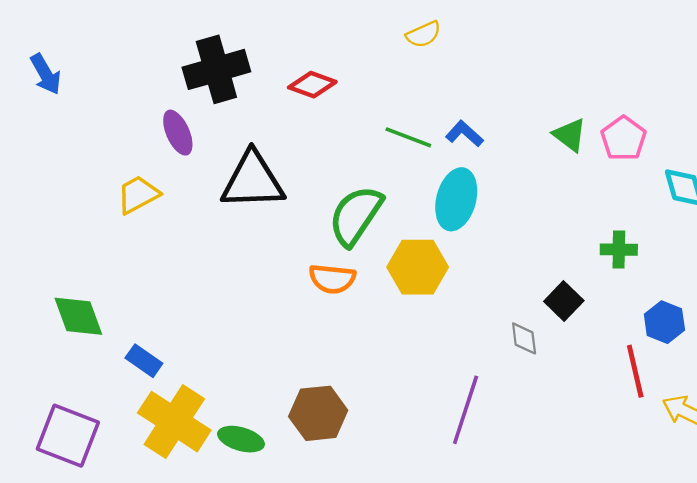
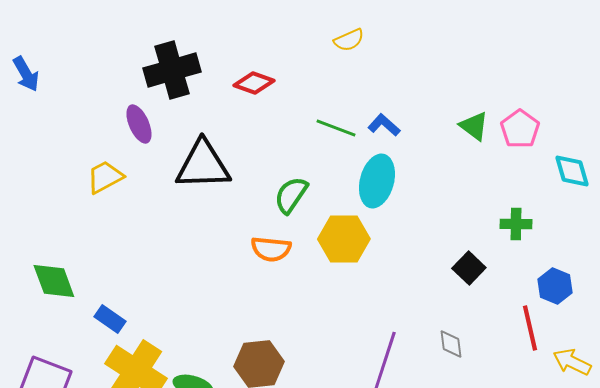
green semicircle: (356, 216) -> (291, 195), size x0.7
gray diamond: (524, 338) -> (451, 344), moved

